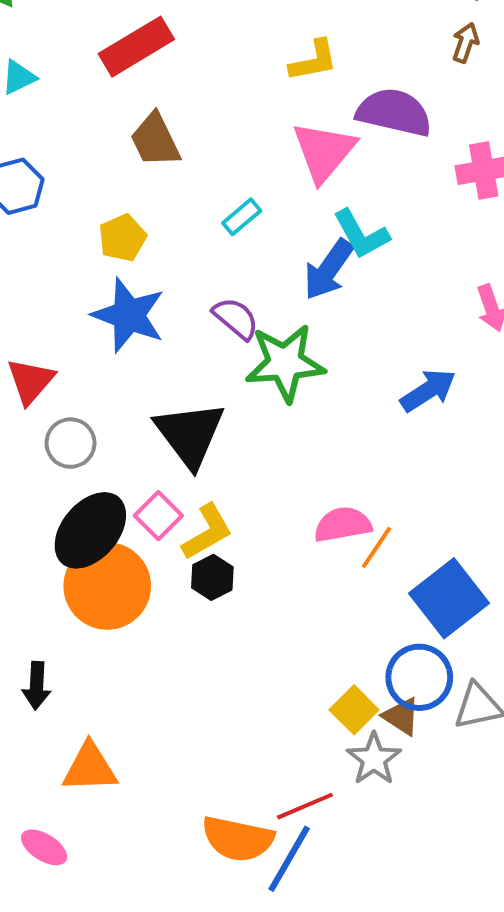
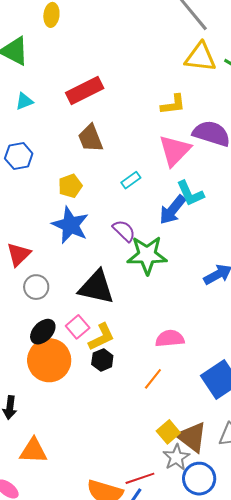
black triangle: (190, 434) -> (96, 287), turned -45
black ellipse: (90, 530) -> (43, 332), size x0.7
orange line: (377, 547) -> (153, 379), moved
blue circle: (419, 677) -> (199, 479), moved
brown triangle: (401, 716) -> (192, 437), size x1.6

